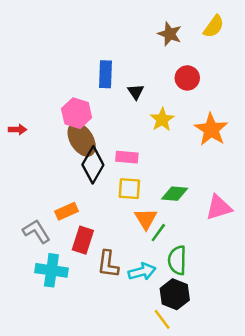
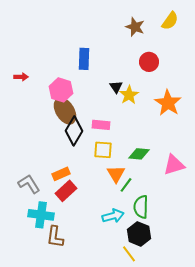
black triangle: (136, 92) -> (116, 87), moved
red arrow: (18, 130) -> (21, 77), moved
orange rectangle: (67, 211) -> (61, 174), moved
red rectangle: (83, 240) -> (66, 191), turned 30
brown L-shape: (108, 264) -> (55, 237), moved

